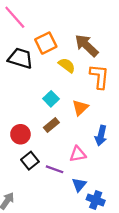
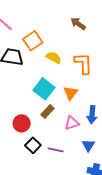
brown arrow: (87, 45) -> (78, 24), moved, size x0.7
cyan square: (51, 99) -> (44, 89), size x1.5
pink triangle: (78, 154) -> (72, 123), moved
blue triangle: (79, 185) -> (88, 145), moved

